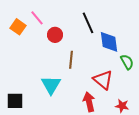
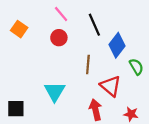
pink line: (37, 18) -> (61, 14), moved
blue diamond: (109, 42) -> (117, 45), turned 45
brown line: (71, 60) -> (88, 65), moved

